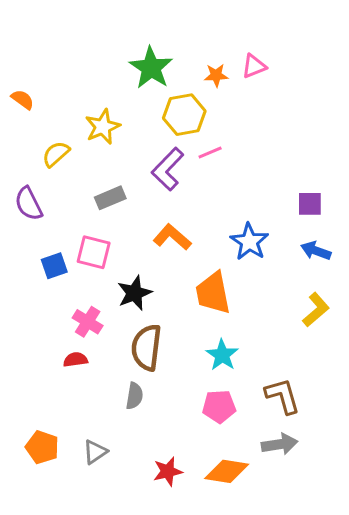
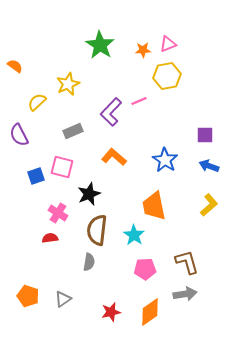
yellow hexagon: (184, 115) -> (167, 76), moved
orange trapezoid: (213, 293) -> (154, 206), moved
cyan star: (222, 355) -> (134, 235), moved
orange diamond: (227, 471) -> (150, 312), turned -44

